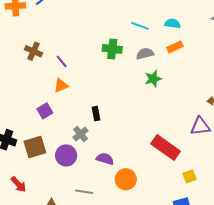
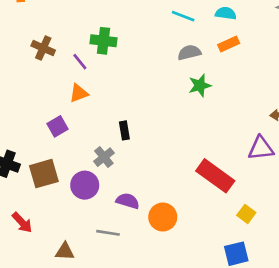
green cross: (112, 49) -> (104, 41), moved
purple semicircle: (105, 159) -> (128, 201), moved
yellow square: (190, 176) -> (246, 214), turned -32

